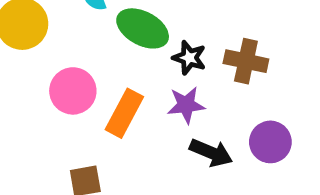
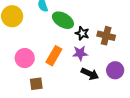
pink circle: (73, 91) -> (25, 58), moved

